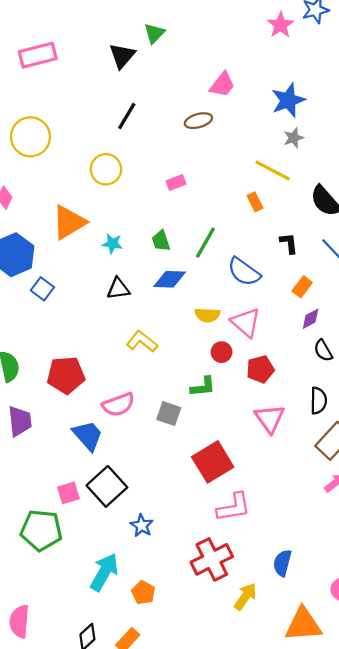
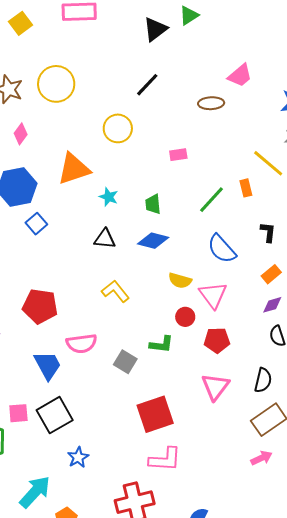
green line: (205, 243) -> (212, 200), moved

